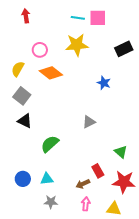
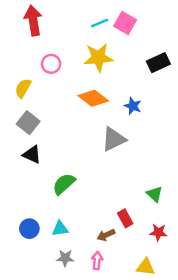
red arrow: (26, 16) -> (33, 20), size x1.6
cyan line: (78, 18) -> (100, 23), turned -32
pink square: (98, 18) -> (125, 23), turned 30
orange diamond: (51, 73) -> (93, 98), moved
gray triangle: (89, 122) -> (114, 139), moved, size x1.5
red star: (124, 182) -> (158, 232), size x0.6
pink arrow: (86, 204) -> (97, 261), moved

